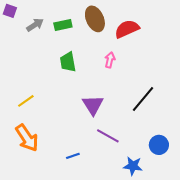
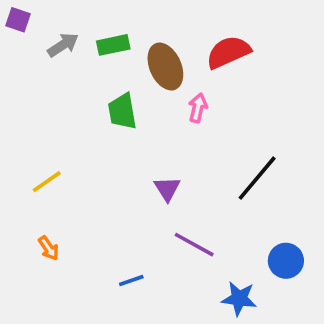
brown ellipse: (95, 19) -> (165, 67), moved
purple triangle: (93, 105) -> (167, 189), size x0.7
orange arrow: (27, 138) -> (49, 248), size x0.5

